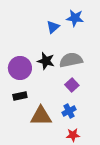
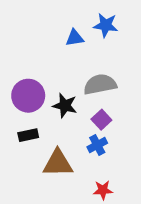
blue triangle: (53, 27) -> (75, 38), turned 32
black star: (46, 61) -> (65, 106), moved
blue cross: (69, 111) -> (97, 145), moved

